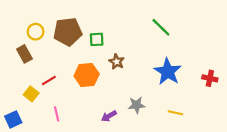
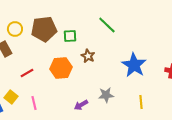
green line: (161, 27) -> (107, 25), moved
yellow square: (31, 94) -> (11, 97), moved
yellow line: (175, 113) -> (141, 102), turned 72

